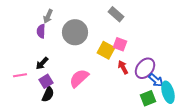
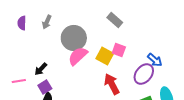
purple semicircle: (41, 31) -> (22, 23), moved
red arrow: (123, 67) -> (112, 84), moved, size x1.5
pink semicircle: (79, 78) -> (78, 56), moved
blue arrow: (156, 80) -> (155, 60), moved

